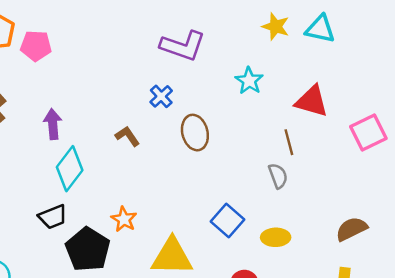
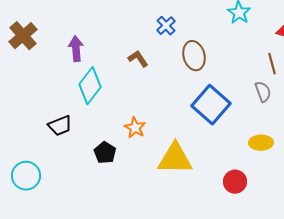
black trapezoid: (53, 217) -> (60, 126), moved
blue square: (227, 220) -> (211, 105), moved, size x1.4
black pentagon: (88, 249) -> (105, 153), size x0.6

